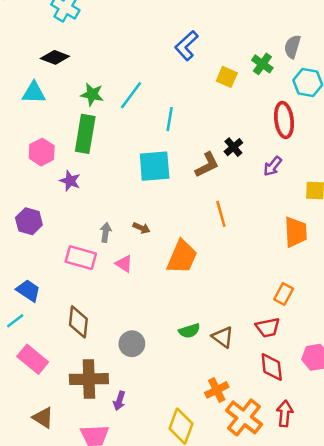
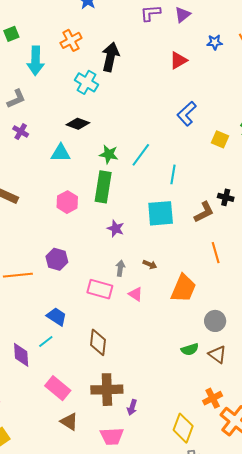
black cross: (233, 147) -> (226, 197), turned -35
purple star: (70, 181) -> (116, 229), moved
gray circle: (132, 344) -> (215, 321), moved
pink rectangle: (33, 359) -> (58, 388), moved

